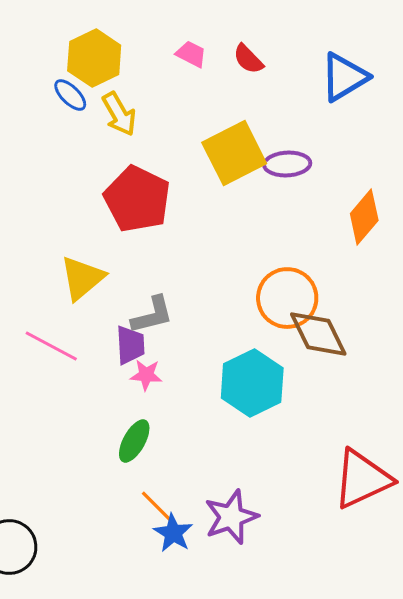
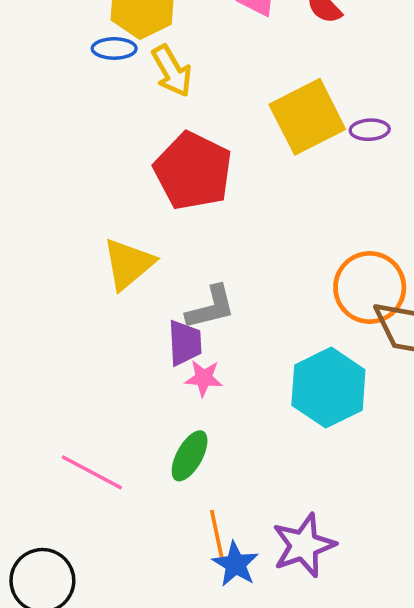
blue ellipse: (70, 95) -> (114, 48), turned -45
purple ellipse: (287, 164) -> (370, 130), size x0.7
pink line: (51, 346) -> (92, 472), moved
orange line: (157, 507) -> (217, 534), turned 33

